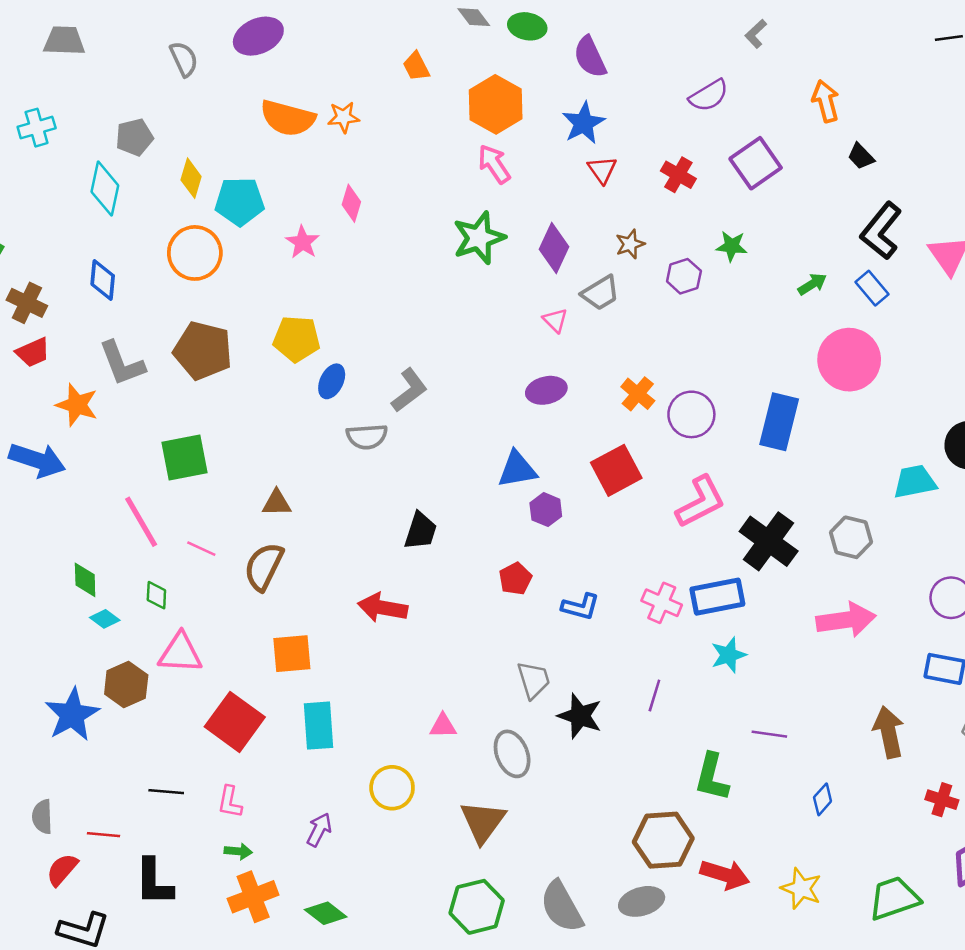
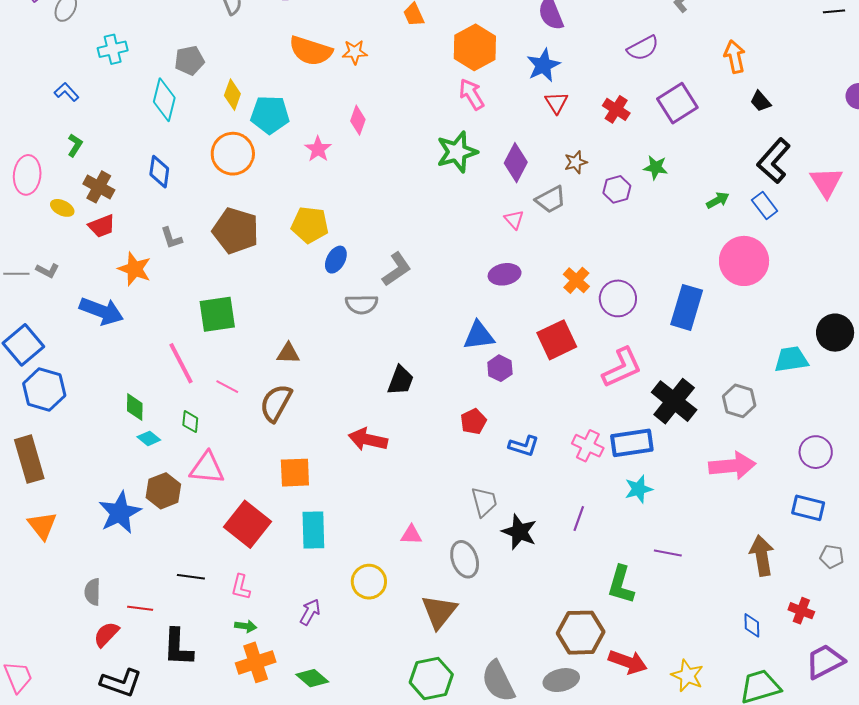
gray L-shape: (122, 363) -> (171, 238), size x0.6
blue diamond: (823, 799) -> (752, 625), moved, turned -45

